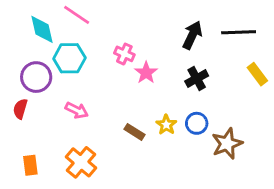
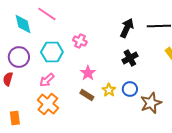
cyan hexagon: (69, 58) -> (52, 52), moved
pink star: (146, 73) -> (88, 73), moved
pink arrow: (77, 110) -> (47, 80), turned 112
orange cross: (81, 162) -> (48, 104), moved

